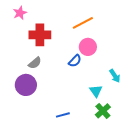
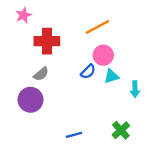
cyan arrow: (115, 76) -> (135, 89), turned 32
cyan triangle: (96, 91) -> (111, 76), moved, turned 48

